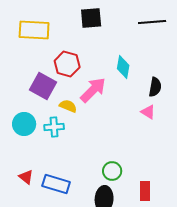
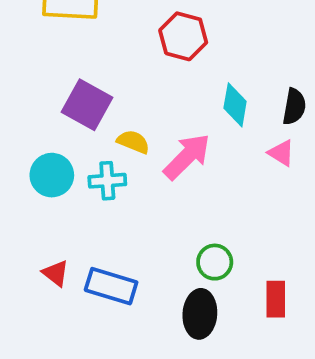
red hexagon: (67, 64) -> (183, 36), moved
cyan diamond: (123, 67) -> (235, 105), moved
pink arrow: (93, 90) -> (187, 157), moved

